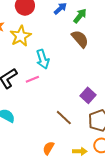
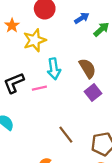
brown semicircle: (80, 39) -> (87, 68), moved
purple square: (88, 95) -> (93, 92), moved

